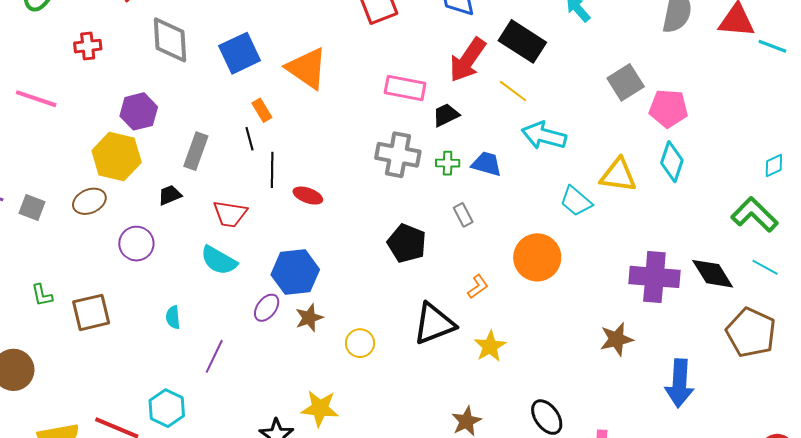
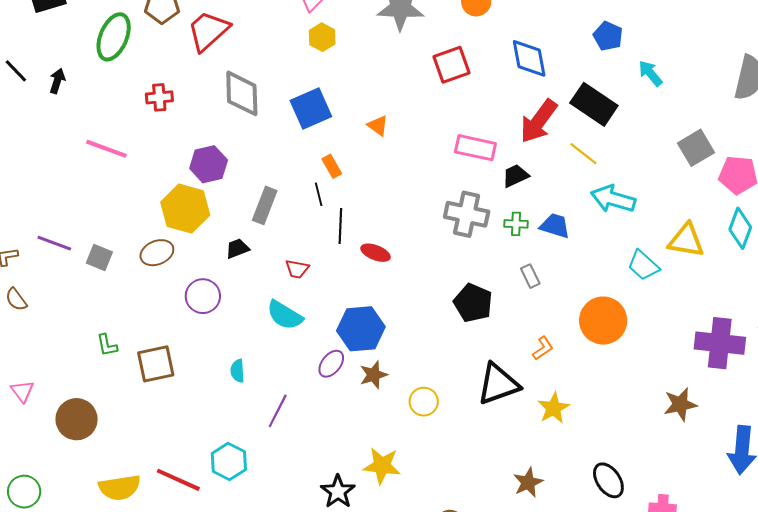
orange triangle: (307, 68) -> (378, 125), size x0.5
red trapezoid: (230, 214) -> (297, 269), size x0.7

